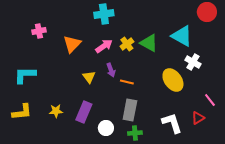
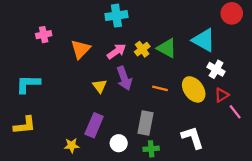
purple arrow: (111, 70) -> (124, 78), size x1.5
orange line: (127, 82) -> (160, 88), moved
yellow star: (56, 111) -> (72, 145), moved
red triangle: (198, 118) -> (222, 95), moved

